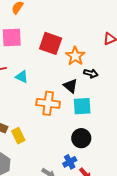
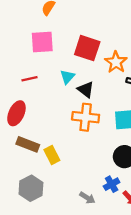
cyan triangle: (22, 77) -> (67, 77), moved, turned 48
black triangle: (71, 86) -> (86, 90), moved

